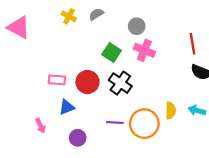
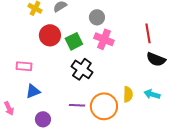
green square: (112, 52) -> (74, 41), turned 30
red circle: (87, 82) -> (50, 35), moved

